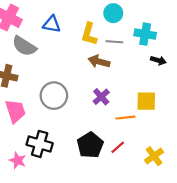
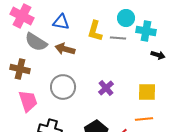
cyan circle: (113, 13) -> (126, 18), moved
brown arrow: (99, 62) -> (65, 49), moved
orange line: (125, 118) -> (144, 119), moved

